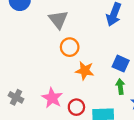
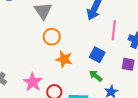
green arrow: (120, 87) -> (96, 76), turned -48

